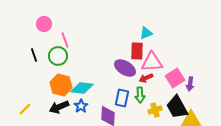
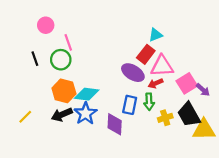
red rectangle: (137, 51) -> (146, 54), turned 36
purple arrow: (190, 84) -> (203, 90), turned -56
blue star: (81, 106) -> (86, 114), size x1.5

